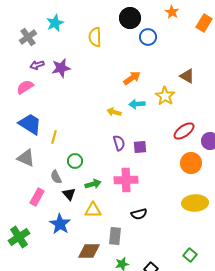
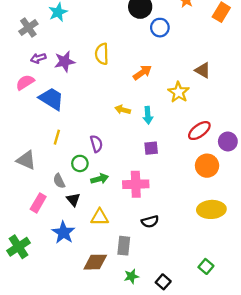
yellow semicircle: (95, 37) -> (102, 54), moved
cyan arrow: (137, 104) -> (148, 115), moved, turned -91
blue trapezoid: (30, 124) -> (51, 99), moved
purple semicircle: (119, 143) -> (96, 144), moved
green arrow: (93, 184) -> (100, 179), moved

